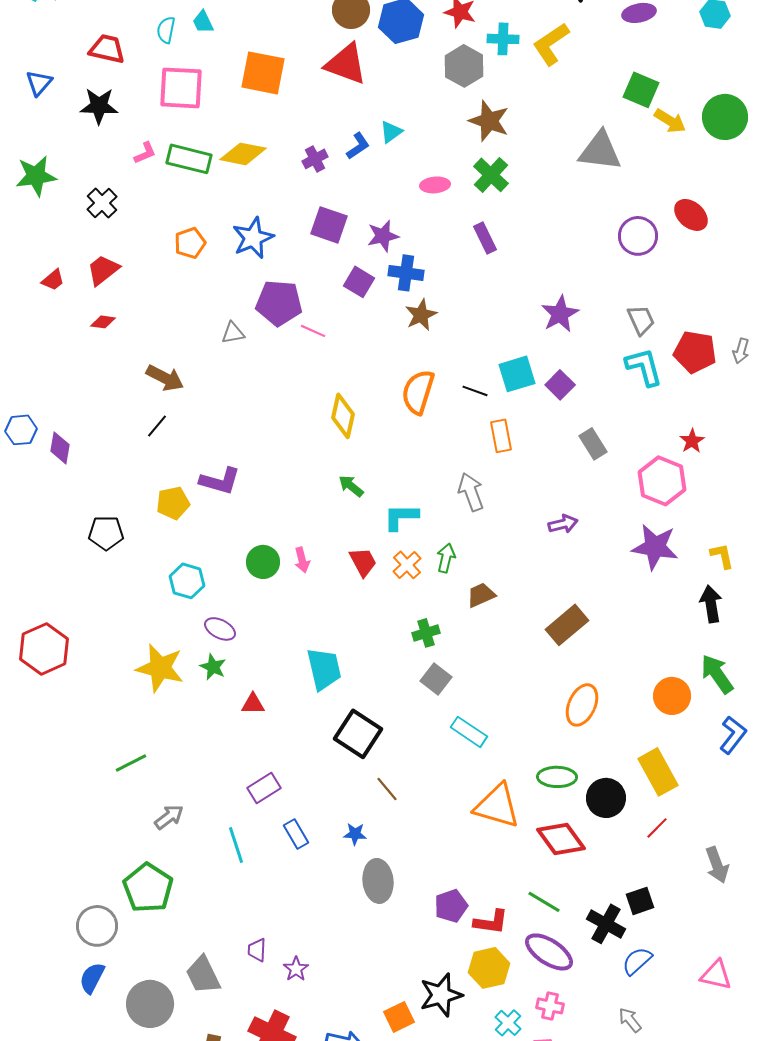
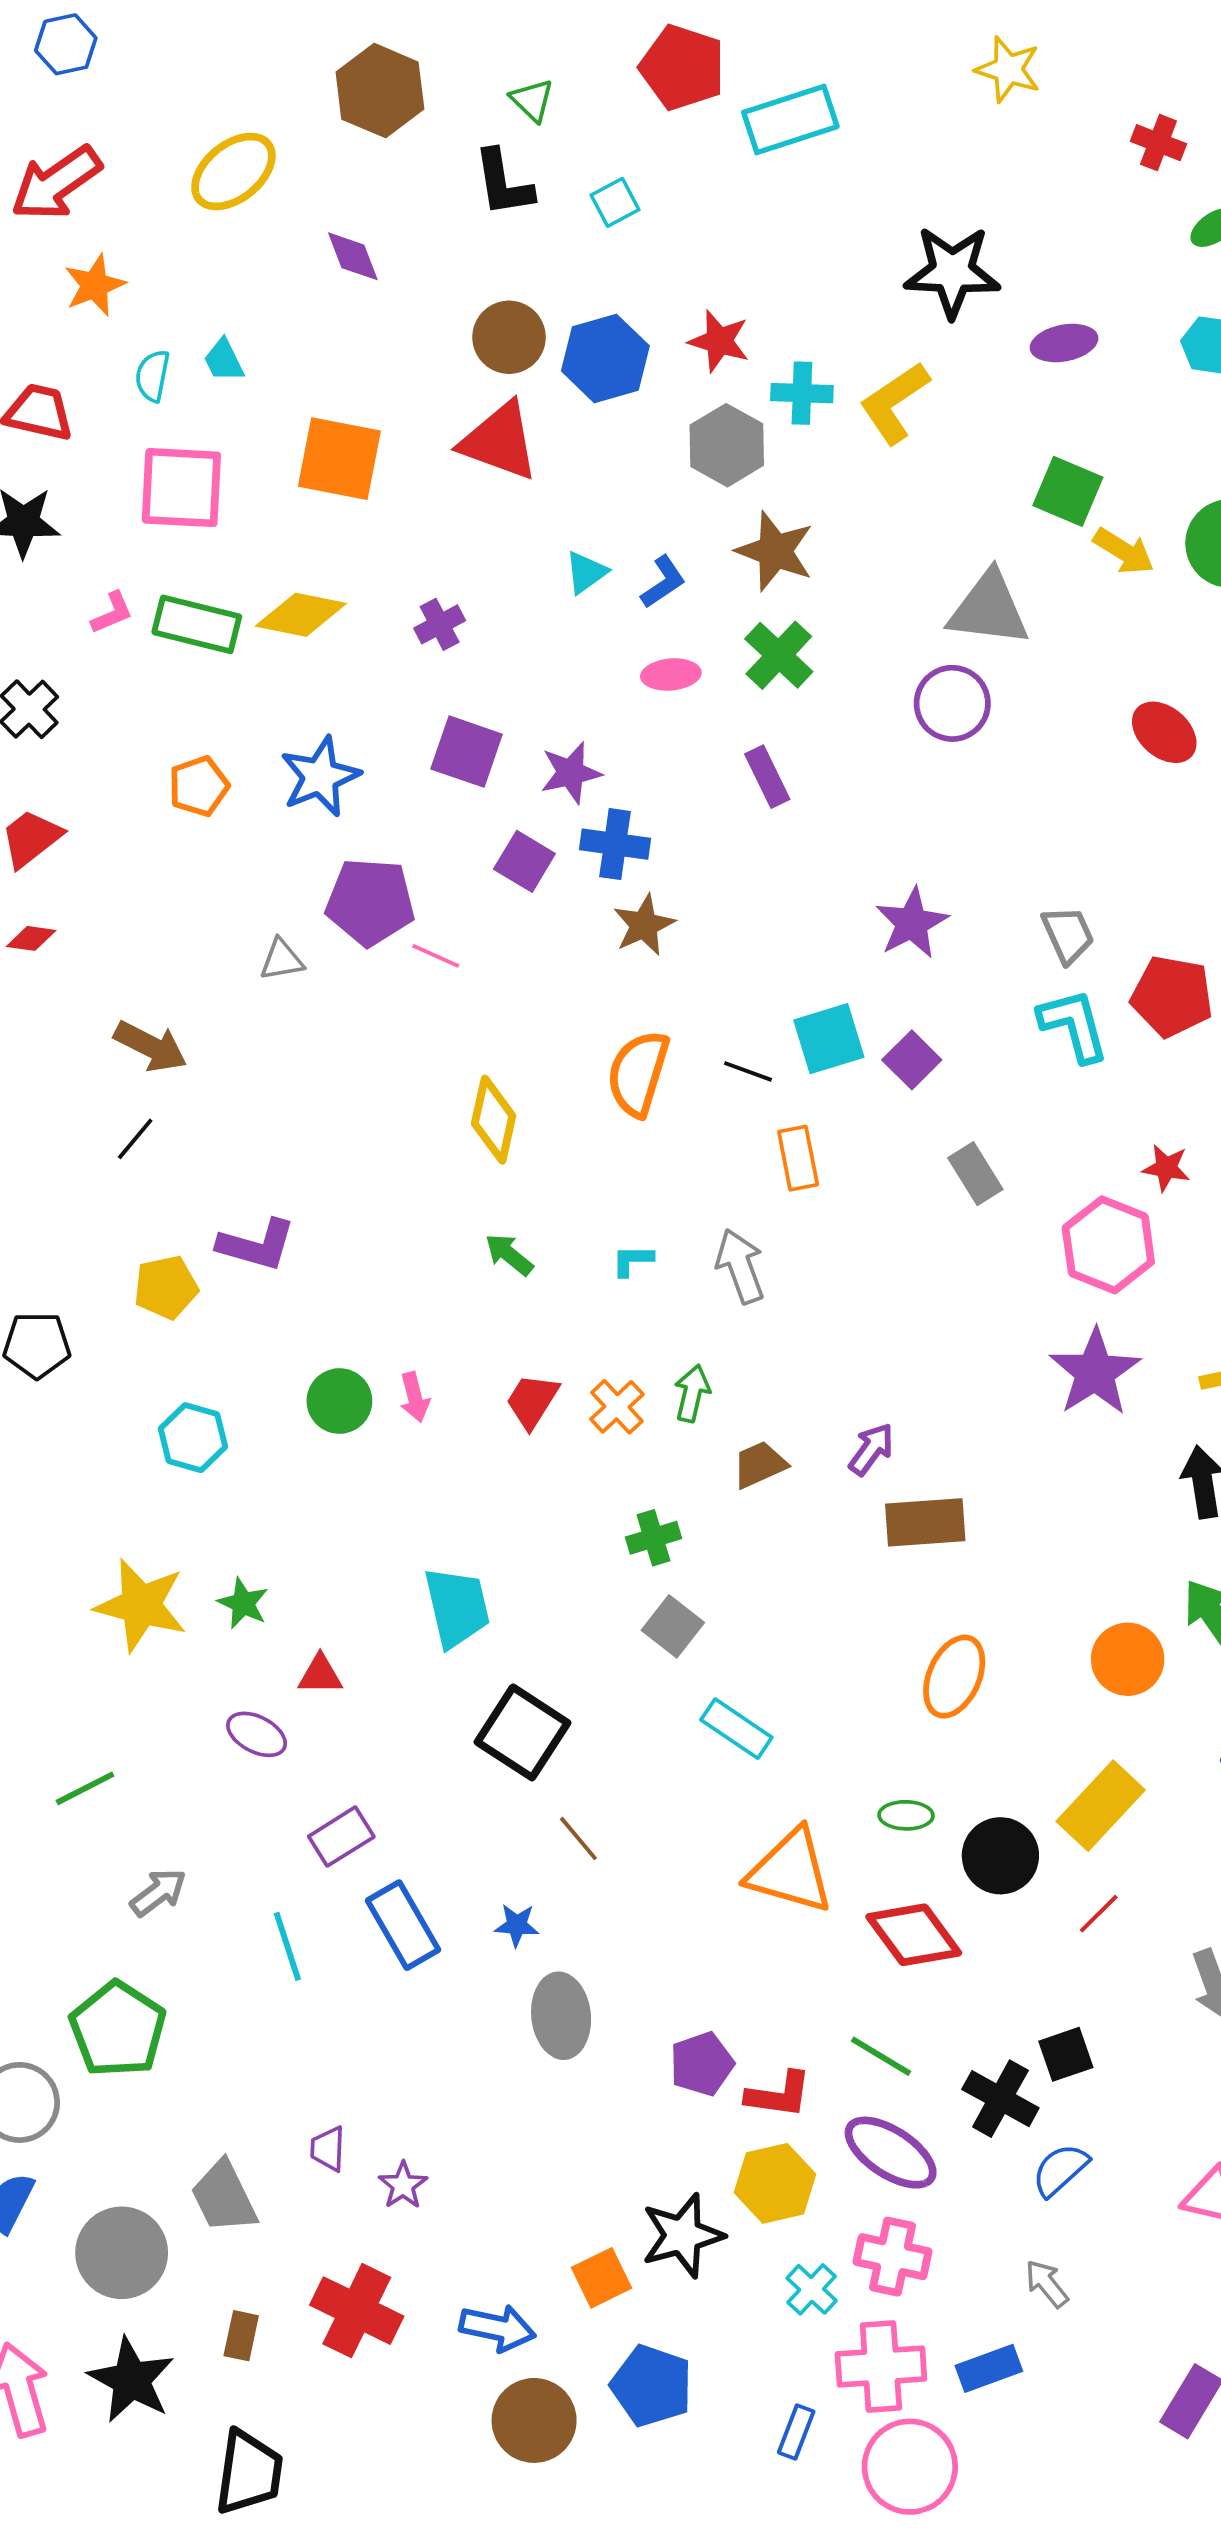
blue L-shape: (358, 146) -> (663, 582), moved
purple circle: (638, 236) -> (952, 703), moved
red star: (692, 441) -> (1166, 1168), turned -30
cyan L-shape: (401, 517) -> (632, 1260), moved, size x0.6
purple arrow: (563, 524) -> (871, 1449), moved, turned -40
purple star: (655, 547) -> (1095, 1372), turned 30
red trapezoid: (363, 562) -> (532, 1401), turned -120
brown rectangle: (567, 625) -> (925, 1522), turned 36
purple ellipse: (220, 629) -> (257, 1734), moved
yellow rectangle: (658, 772) -> (1101, 1806), turned 72
green ellipse: (557, 777) -> (906, 1815), size x0.7
blue rectangle: (296, 834) -> (403, 1925), size x1.5
pink cross: (550, 1006) -> (893, 2257), size x1.4

